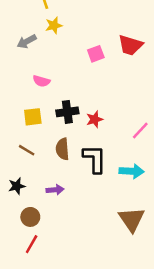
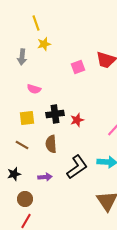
gray arrow: (27, 41) -> (22, 57), turned -56
black L-shape: (95, 159) -> (77, 167), moved, turned 55

